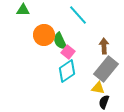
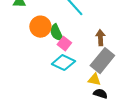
cyan diamond: (67, 71) -> (63, 63), turned 60
black semicircle: (104, 102) -> (100, 94), turned 88

